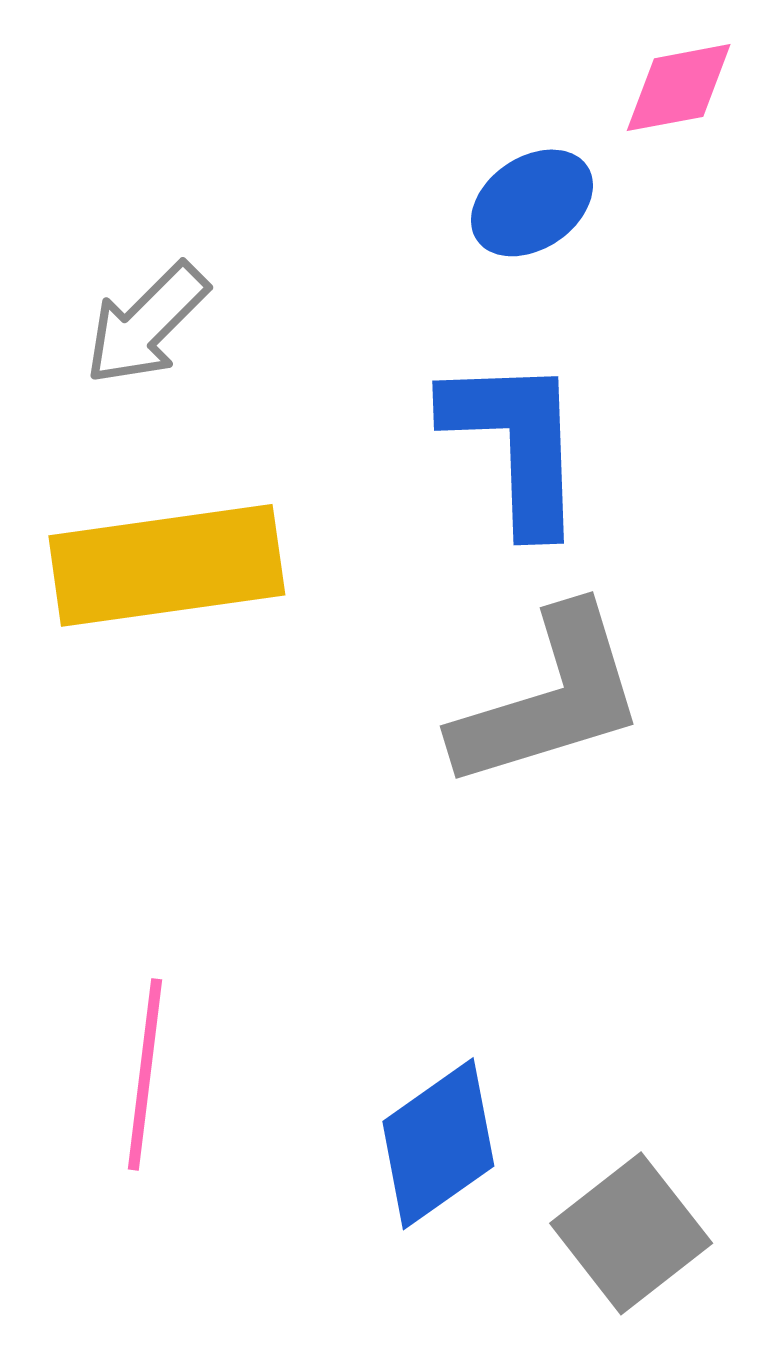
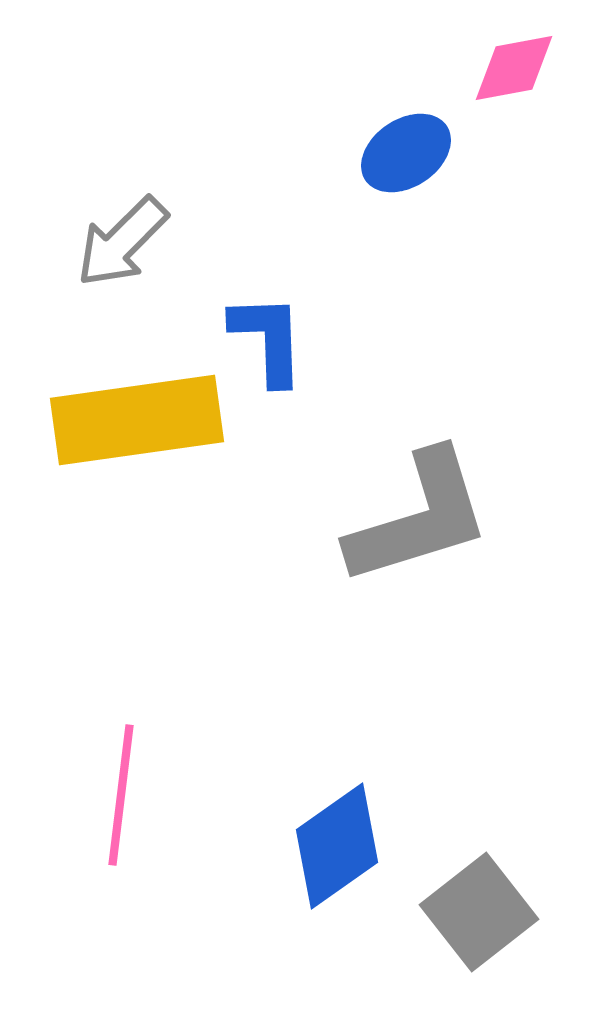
blue L-shape: (516, 443) -> (268, 339), moved, size x0.7

